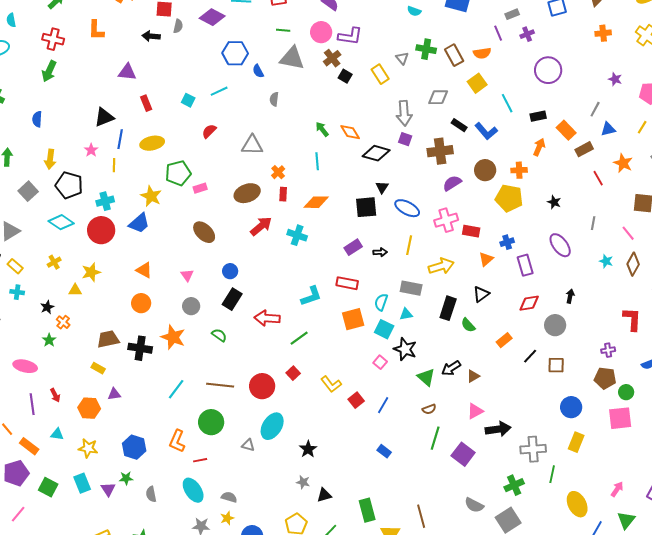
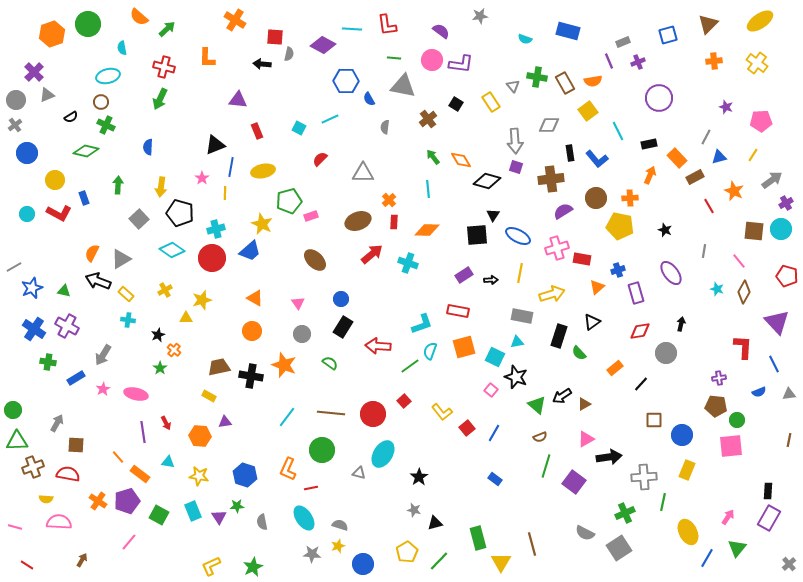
brown cross: (332, 58) -> (428, 119), moved
black rectangle: (459, 125) -> (570, 153), turned 49
cyan semicircle: (381, 302) -> (430, 351), moved
brown square: (556, 365) -> (654, 420), moved

